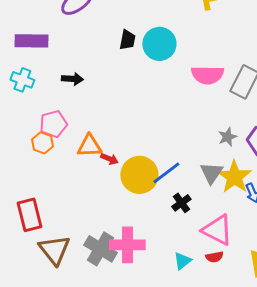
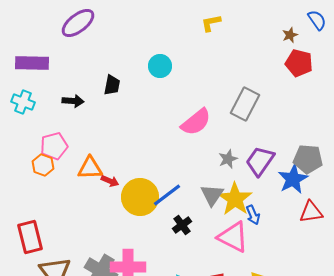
black trapezoid: (127, 40) -> (112, 85), moved
cyan circle: (159, 44) -> (160, 66), size x0.7
pink semicircle: (207, 75) -> (196, 122), moved, turned -40
pink triangle: (217, 230) -> (233, 237), moved

